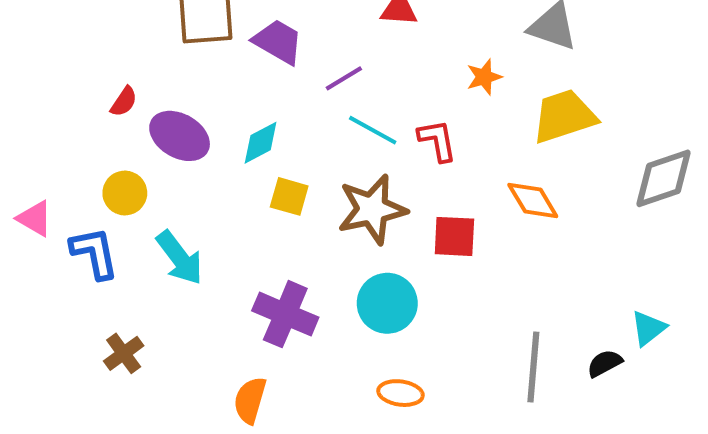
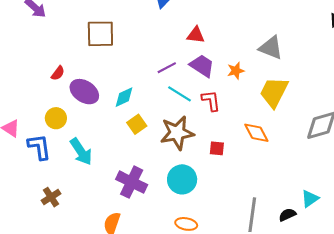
purple trapezoid: (278, 42) -> (202, 66), moved
yellow trapezoid: (564, 116) -> (274, 92), turned -48
yellow square: (289, 196) -> (137, 124), turned 36
red square: (454, 236) -> (217, 148), size x0.7

